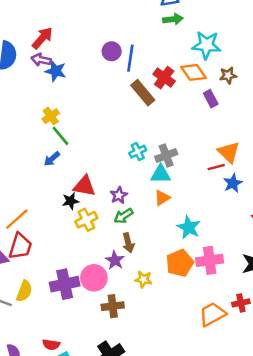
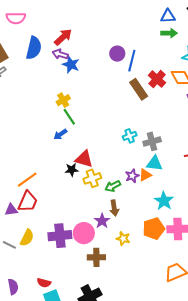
cyan triangle: (161, 174) -> (154, 163), moved
purple star: (119, 195) -> (132, 176), moved
yellow cross: (86, 220) -> (92, 178), moved

